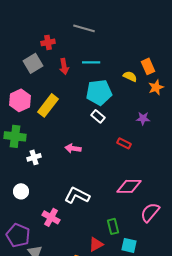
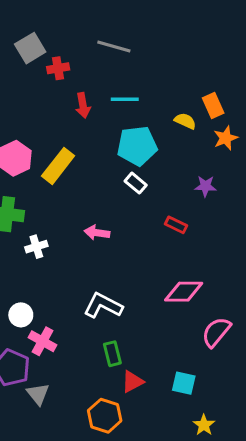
gray square: (33, 63) -> (30, 48), moved
white circle: (21, 191) -> (21, 315), moved
pink cross: (51, 217) -> (43, 341), moved
green rectangle: (113, 226) -> (112, 354), moved

